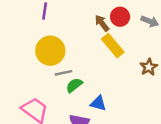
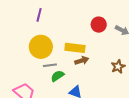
brown arrow: (102, 23) -> (82, 61), moved, turned 104
yellow rectangle: (113, 46) -> (75, 48), moved, turned -48

